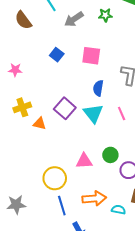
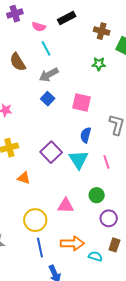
gray arrow: (74, 19) -> (49, 75), moved
orange triangle: (40, 124) -> (24, 178), moved
green circle: (110, 155) -> (97, 195), moved

